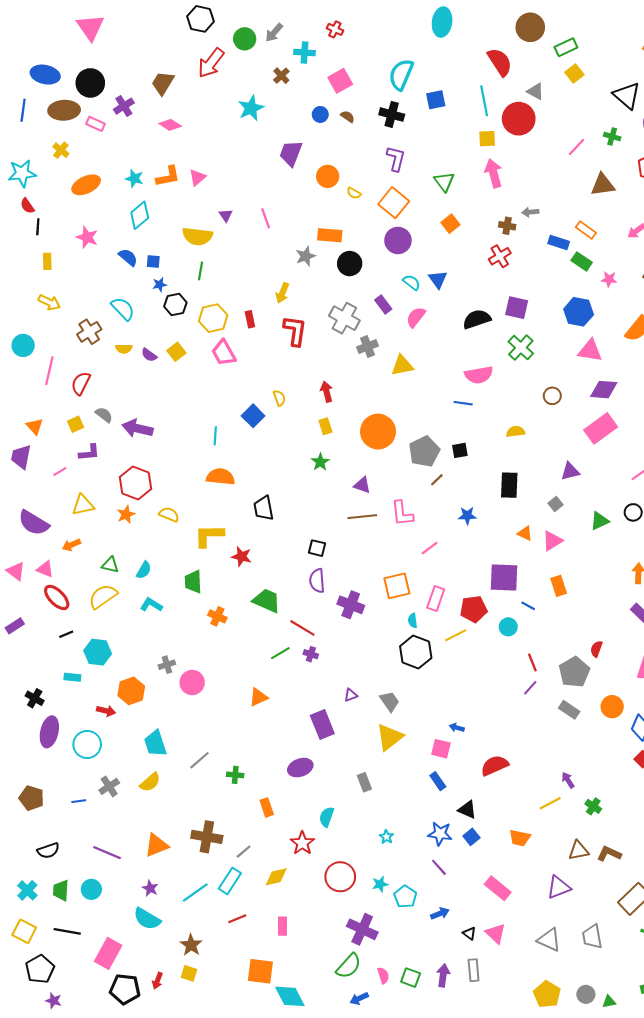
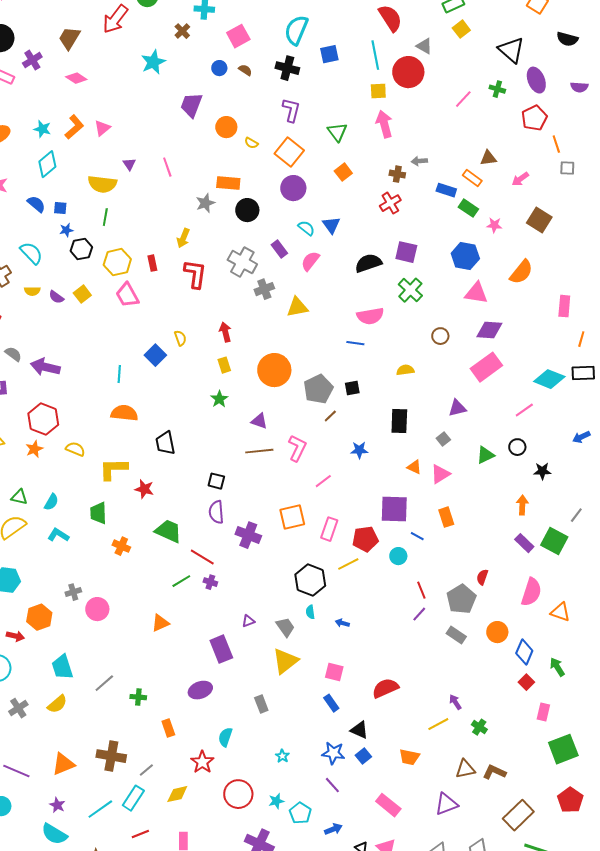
orange L-shape: (168, 176) -> (74, 127), turned -30
brown triangle: (603, 185) -> (488, 158), moved, size x0.7
pink L-shape: (402, 513) -> (297, 448), turned -148
cyan semicircle: (413, 621) -> (310, 612), moved
blue arrow: (457, 728) -> (342, 623), moved

